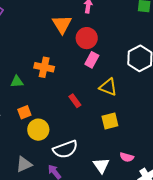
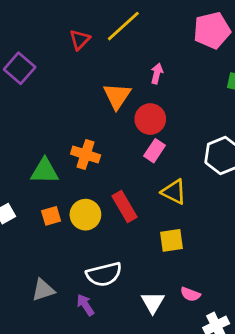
green triangle: (17, 82) -> (45, 171), size x1.5
red rectangle: (75, 101) -> (125, 207), size x1.5
yellow circle: (38, 130) -> (85, 215), moved

